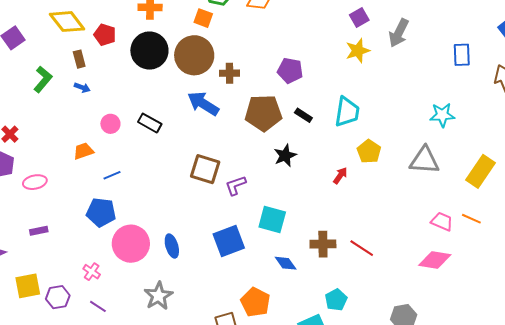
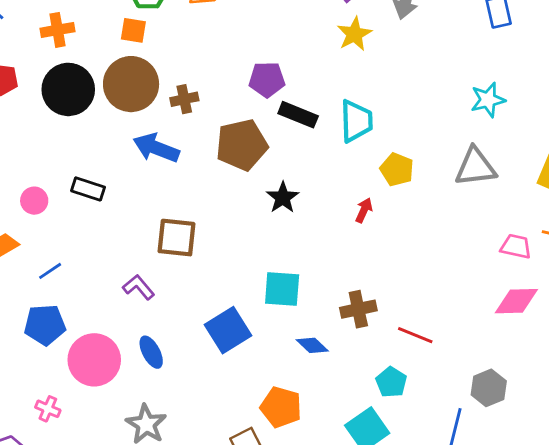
black rectangle: (303, 115) -> (298, 115), moved, size x1.5
purple L-shape: (236, 185) -> (139, 287), moved, turned 80
red line: (362, 248) -> (415, 335), moved

